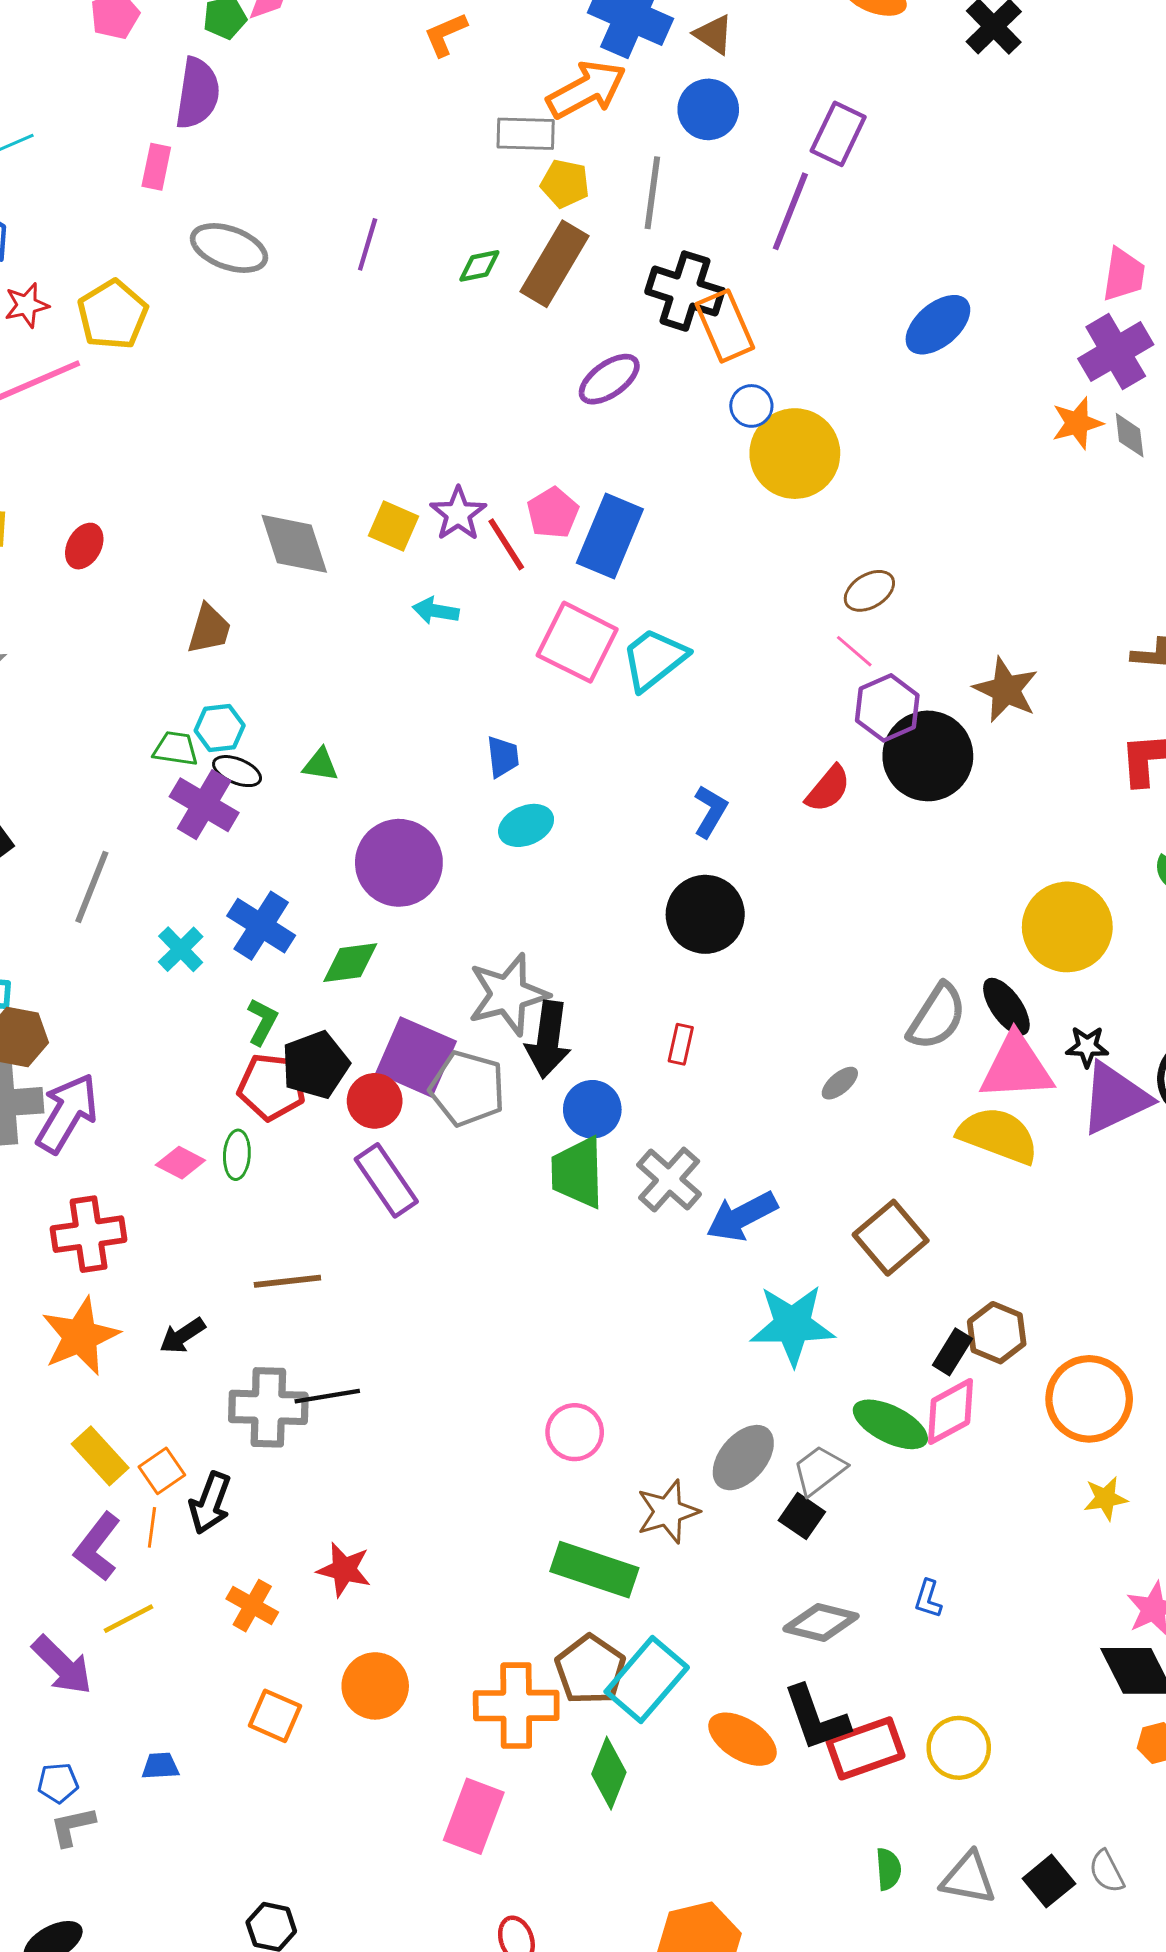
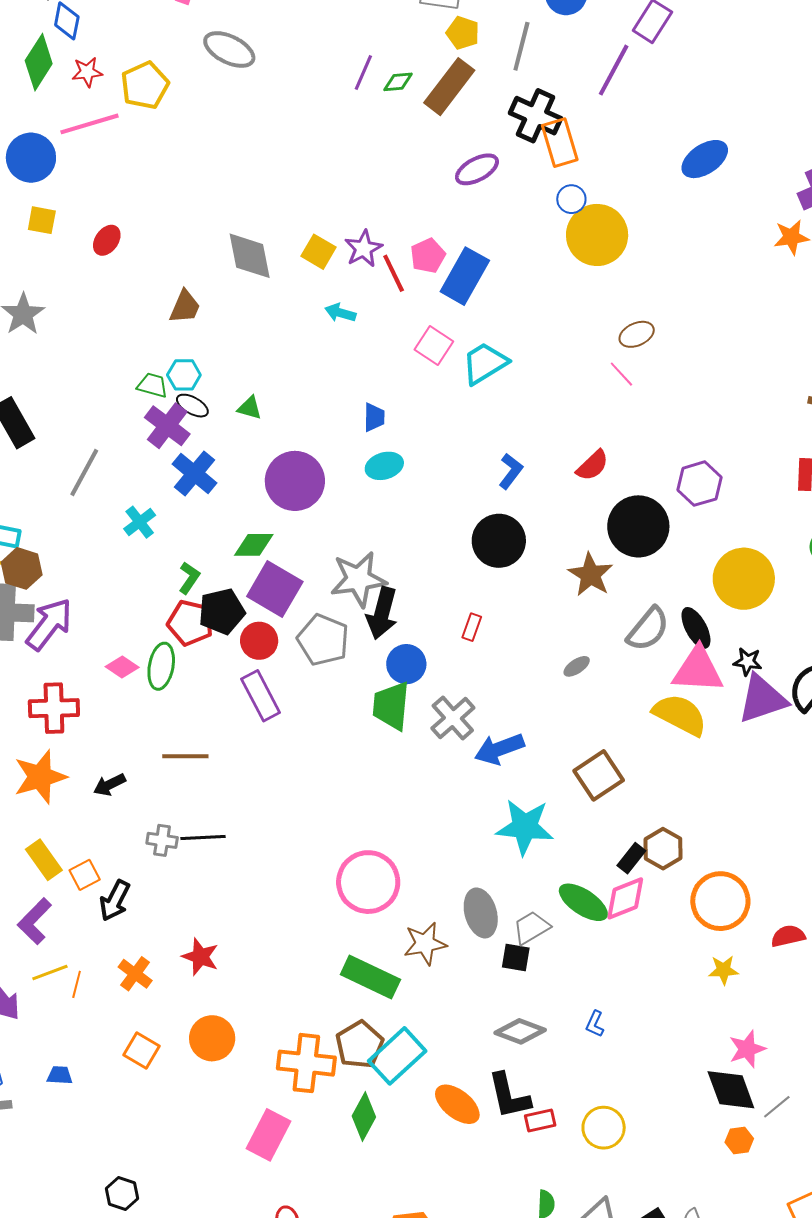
purple line: (368, 244) -> (363, 72), moved
pink square: (577, 642) -> (434, 346), size x0.7
brown star: (1006, 690) -> (590, 575), moved
purple hexagon: (887, 708) -> (699, 484), moved
black circle: (928, 756) -> (638, 526), moved
blue cross: (261, 926) -> (194, 474), moved
purple square: (416, 1057) -> (275, 589), moved
green ellipse: (237, 1155) -> (161, 666), size x1.4
gray cross: (268, 1407) -> (162, 840), size x0.6
pink circle: (575, 1432) -> (368, 882), size x1.6
gray ellipse: (743, 1458) -> (481, 913), turned -63
black square: (802, 1516) -> (516, 957), turned -32
orange line: (152, 1527) -> (77, 984), moved
red rectangle: (866, 1748) -> (540, 1120), size x0.6

